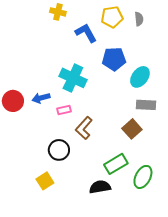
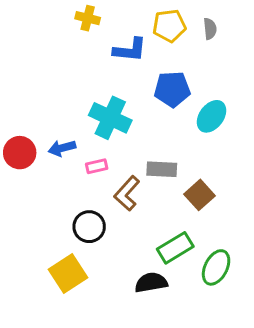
blue L-shape: (86, 33) -> (130, 50), turned 125
gray rectangle: (146, 105) -> (162, 169), moved
yellow square: (45, 181) -> (68, 273), size x1.4

